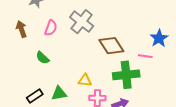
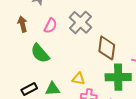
brown diamond: (111, 46) -> (107, 48), turned 35
green semicircle: (43, 58) -> (40, 53), size x1.5

